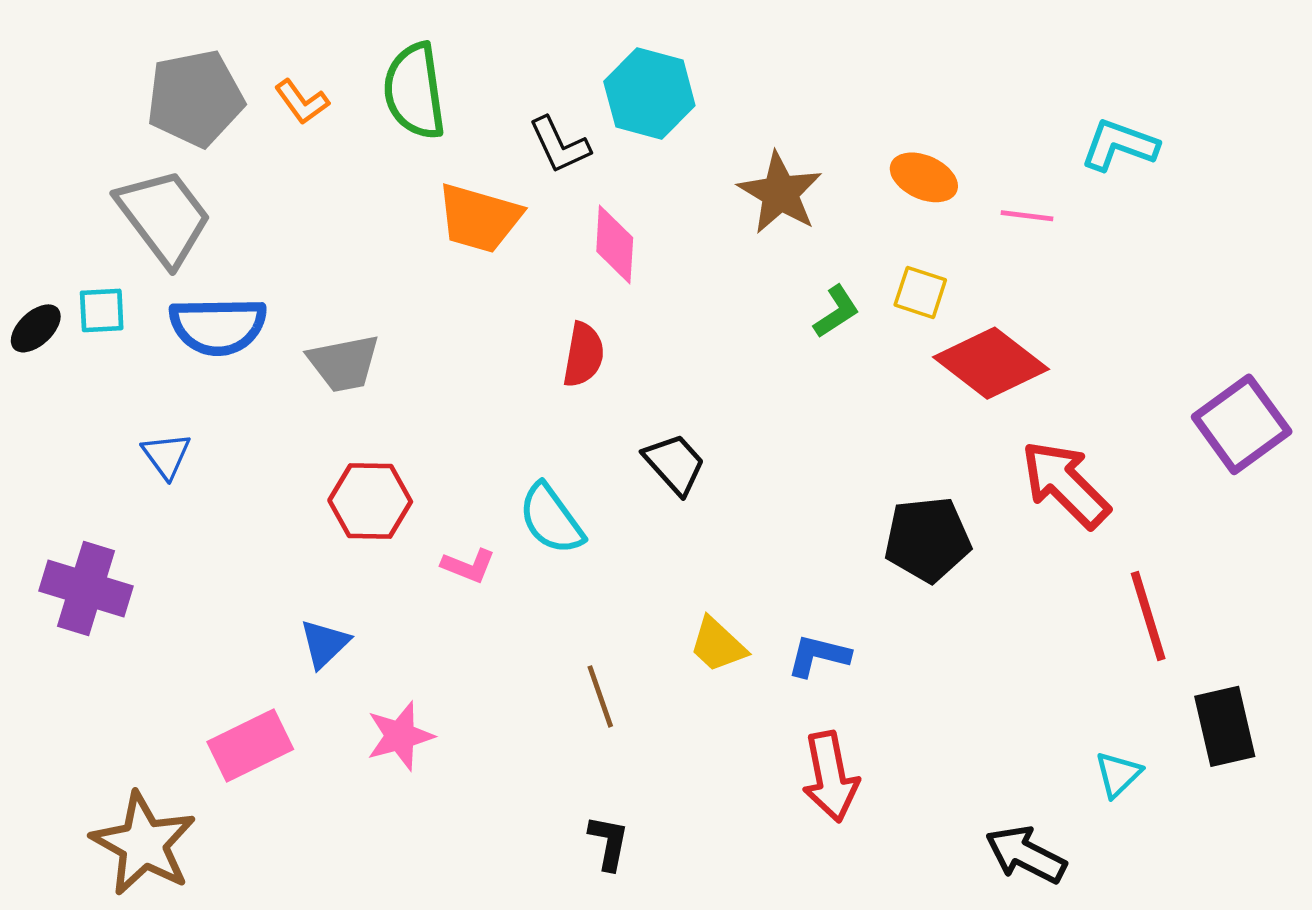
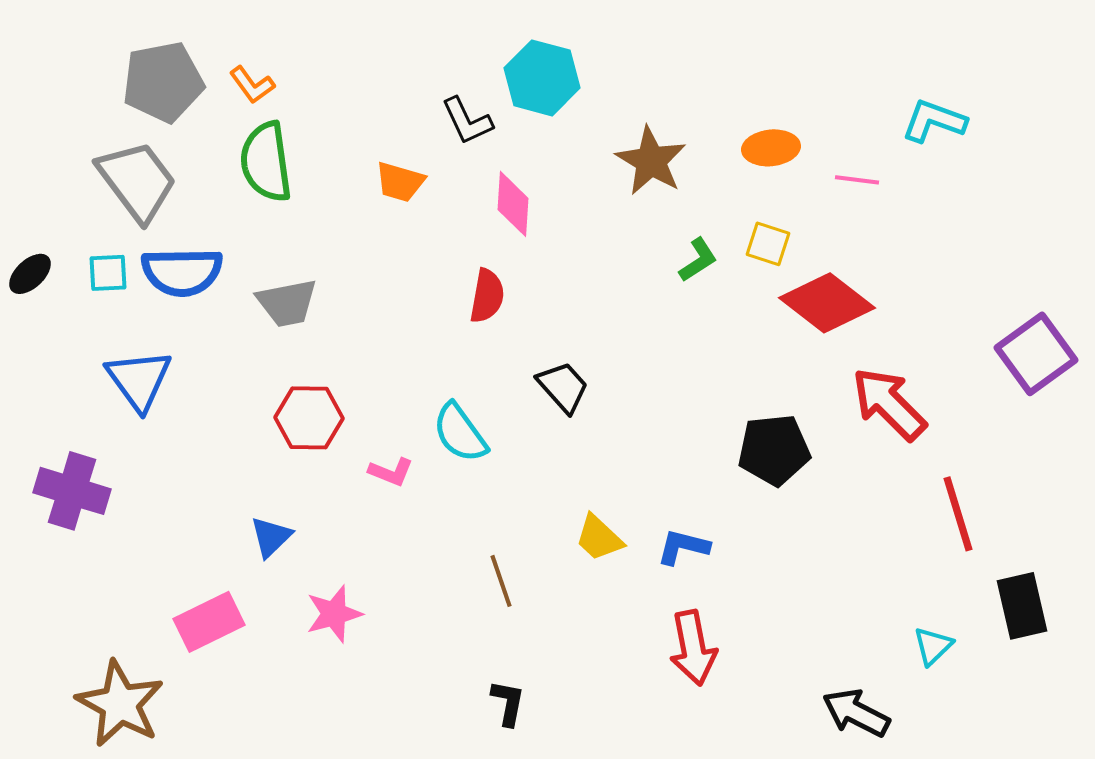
green semicircle: (414, 91) -> (266, 162), moved
orange ellipse: (924, 177) -> (771, 148), turned -30
orange trapezoid: (479, 218) -> (400, 182), size x0.7
cyan square: (102, 310) -> (108, 273), moved
blue triangle: (166, 455) -> (139, 380), size x1.6

